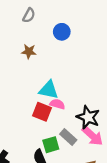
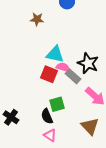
black star: (88, 117) -> (88, 63), moved
gray rectangle: (68, 137) -> (73, 76), moved

